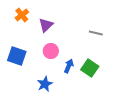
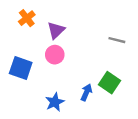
pink circle: (51, 51) -> (55, 55), moved
blue arrow: (69, 66) -> (86, 92), moved

